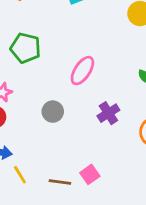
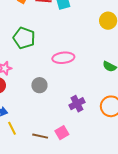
pink ellipse: (82, 71) -> (63, 58), turned 45
purple cross: (108, 113) -> (77, 104), moved

